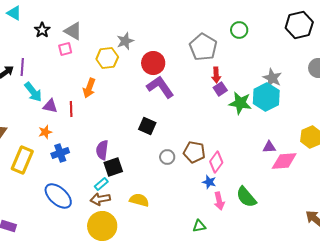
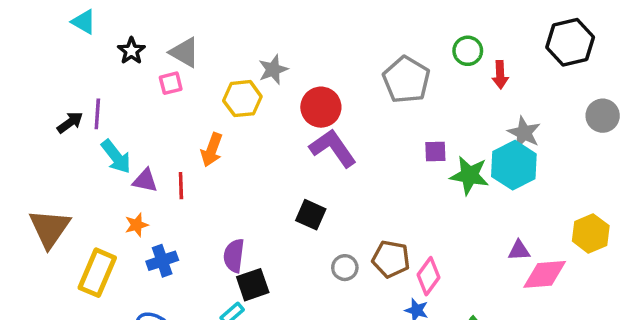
red arrow: (216, 75) -> (500, 75), moved
purple square: (220, 89) -> (435, 151), turned 32

